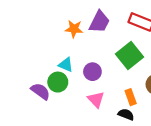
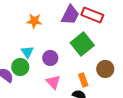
purple trapezoid: (99, 22) -> (70, 15), moved
cyan triangle: (66, 65) -> (27, 52), turned 32

